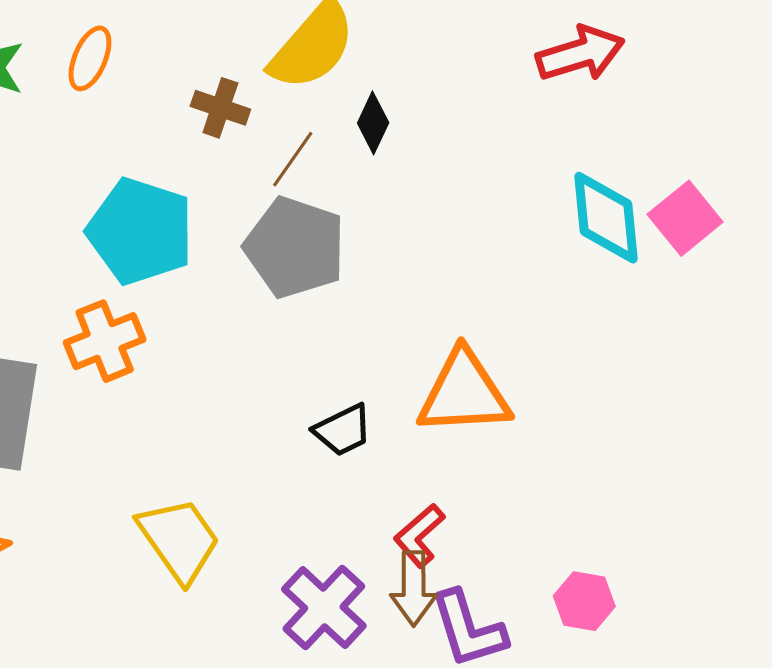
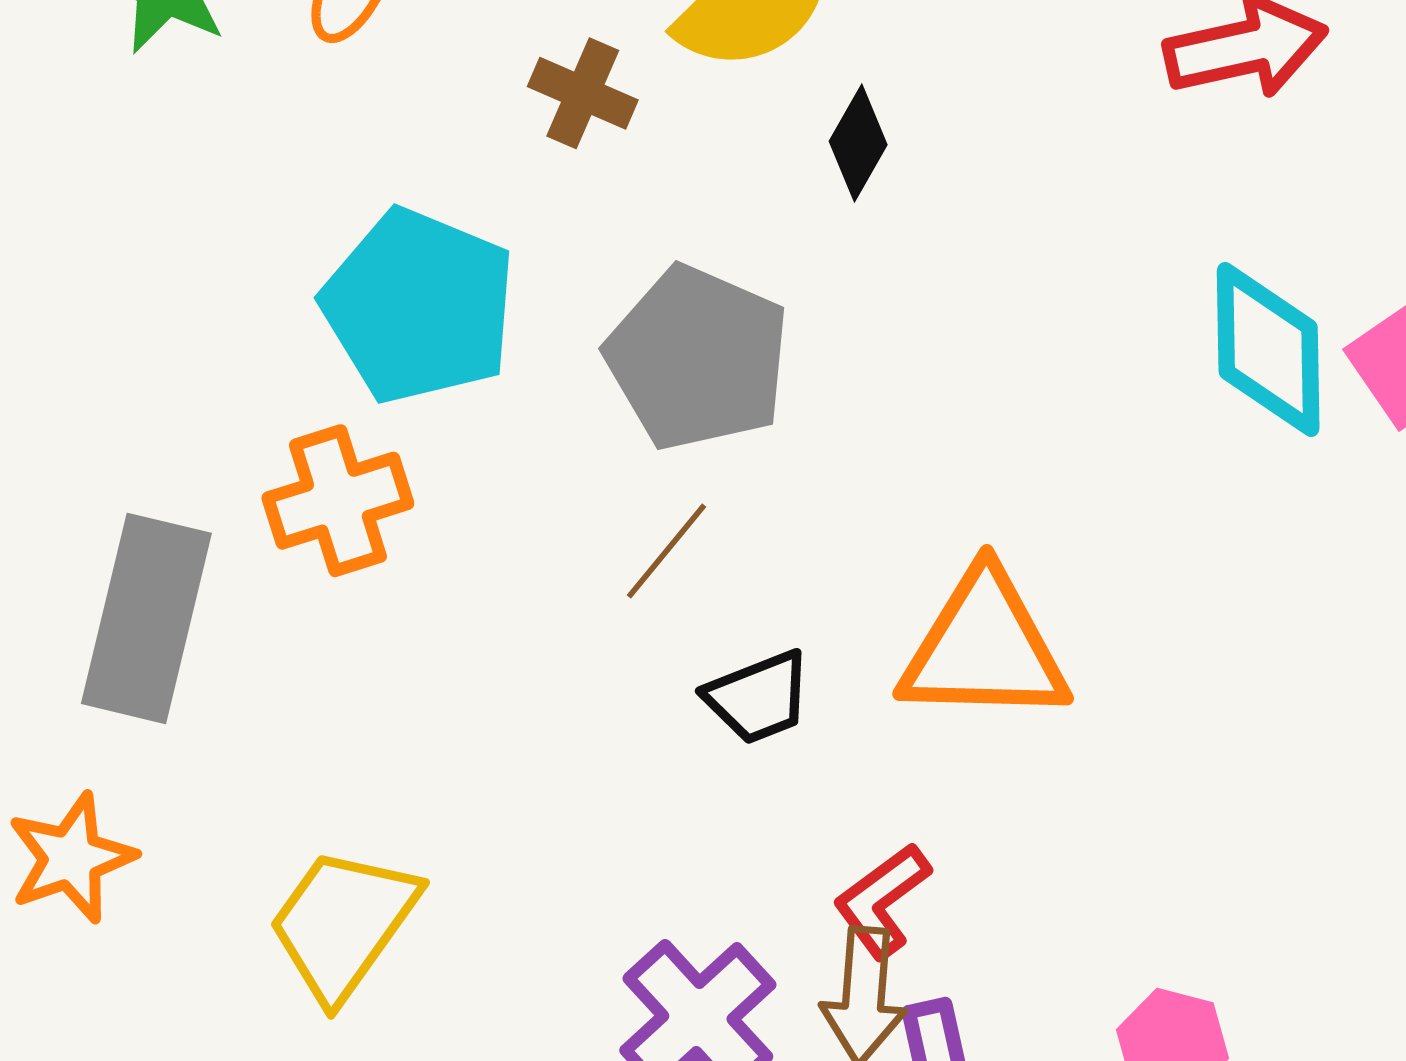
brown line: (293, 159) -> (667, 551), moved
yellow trapezoid: (179, 540) -> (343, 924), moved, turned -114

